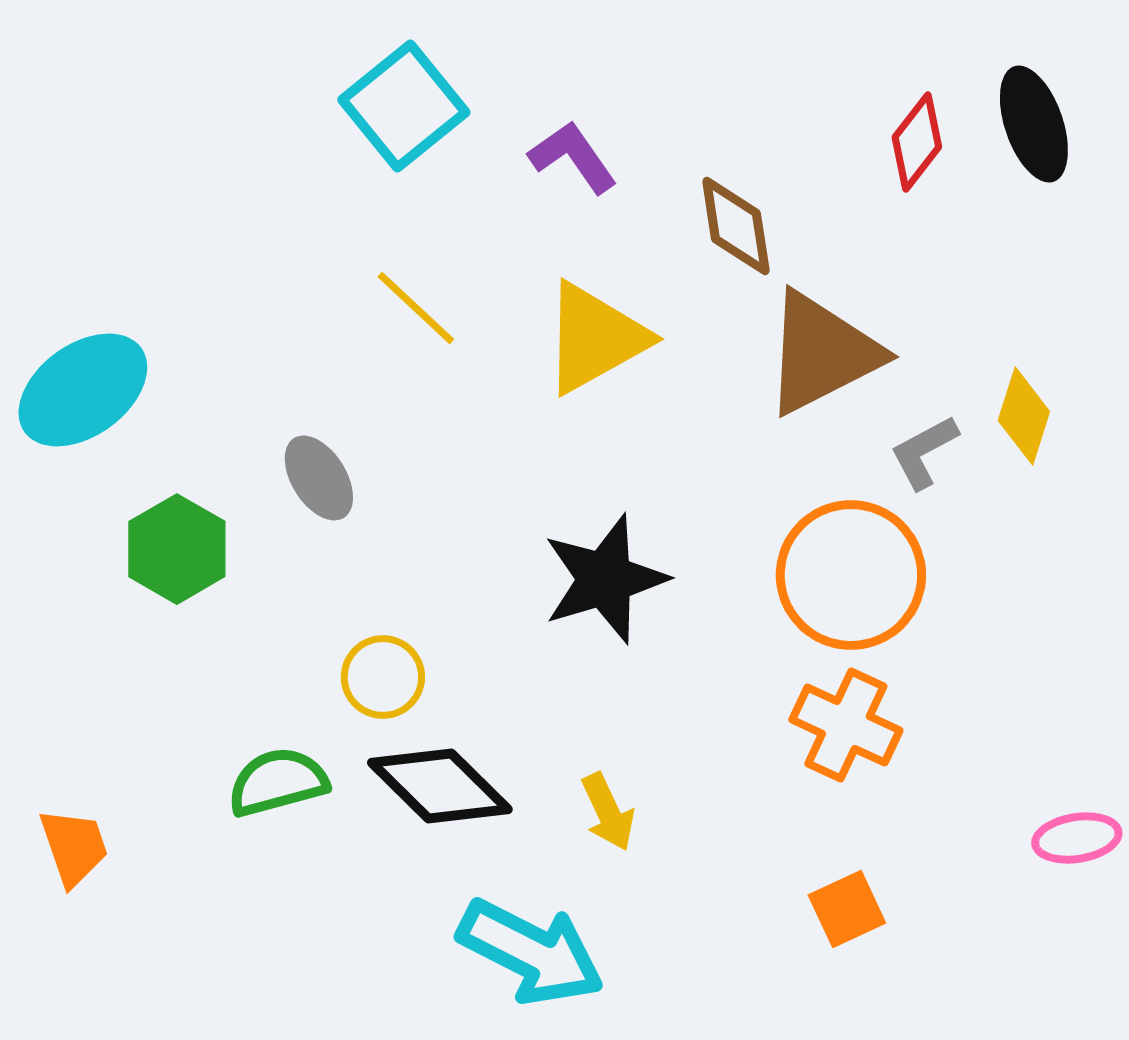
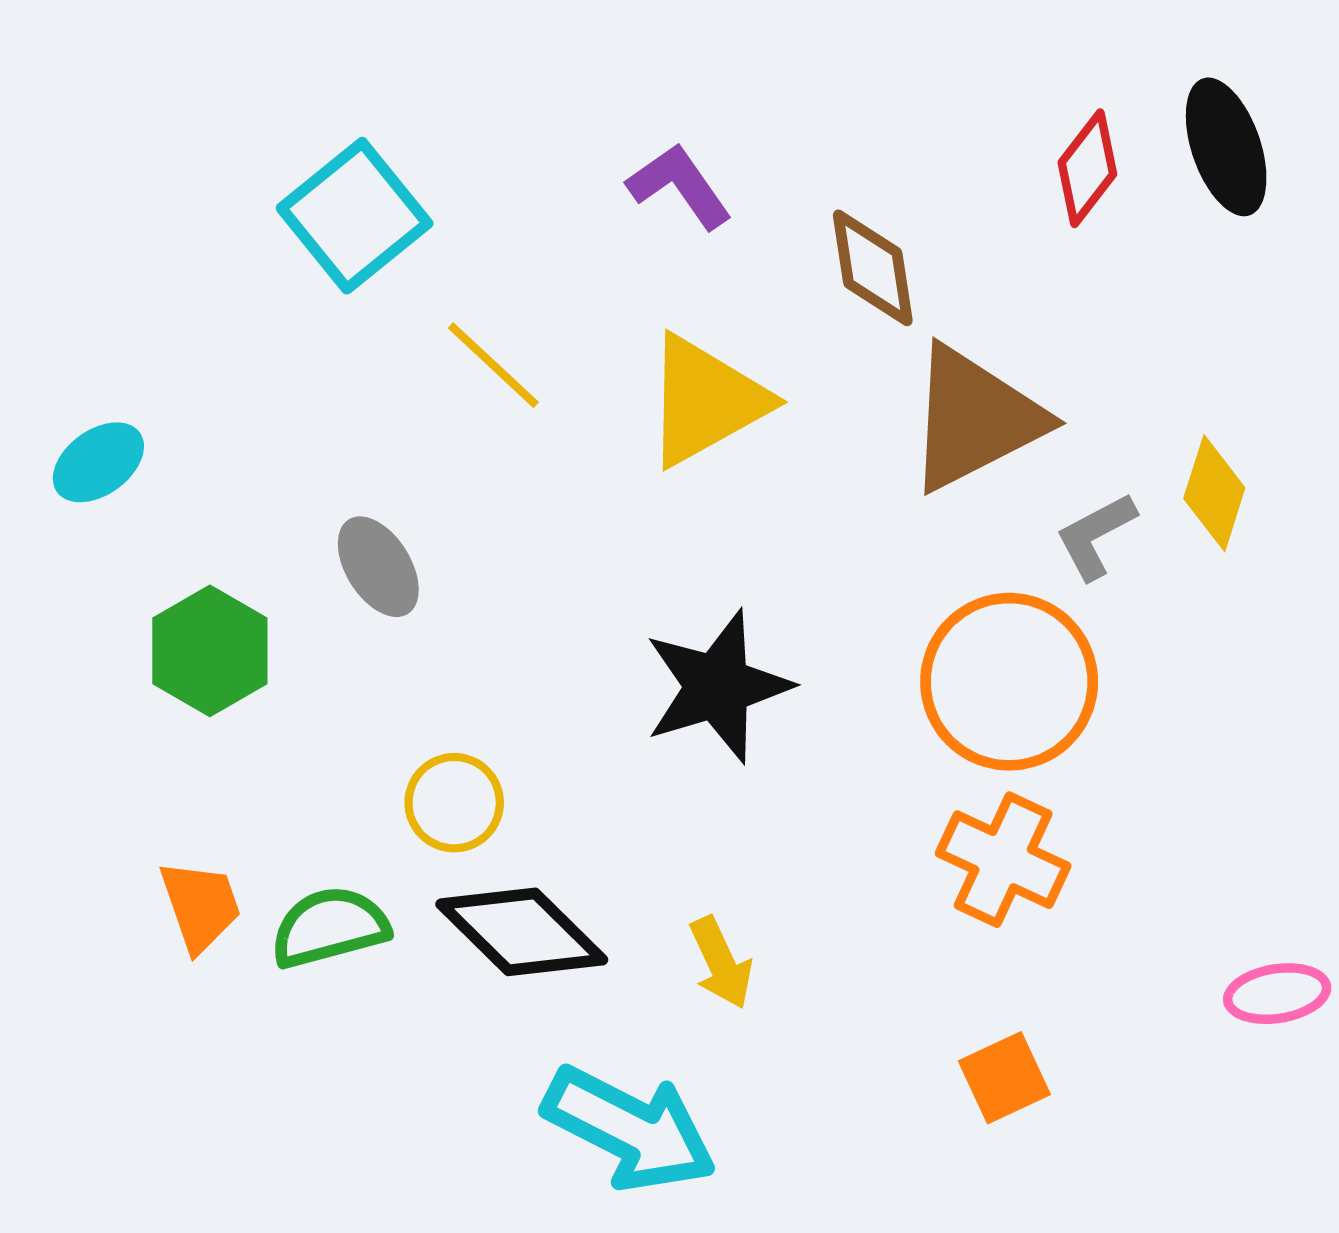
cyan square: (404, 106) -> (355, 216), moved
cyan ellipse: (83, 390) -> (98, 462), size x0.6
orange trapezoid: (74, 847) -> (200, 906), moved

